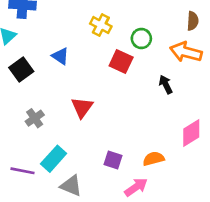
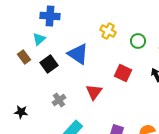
blue triangle: (60, 56) -> (78, 54), size x1.6
red square: (121, 61) -> (123, 73), moved

